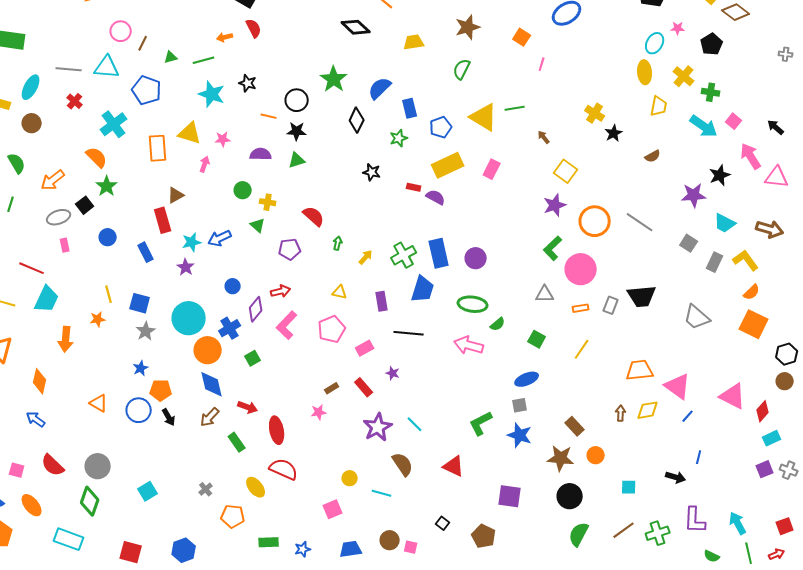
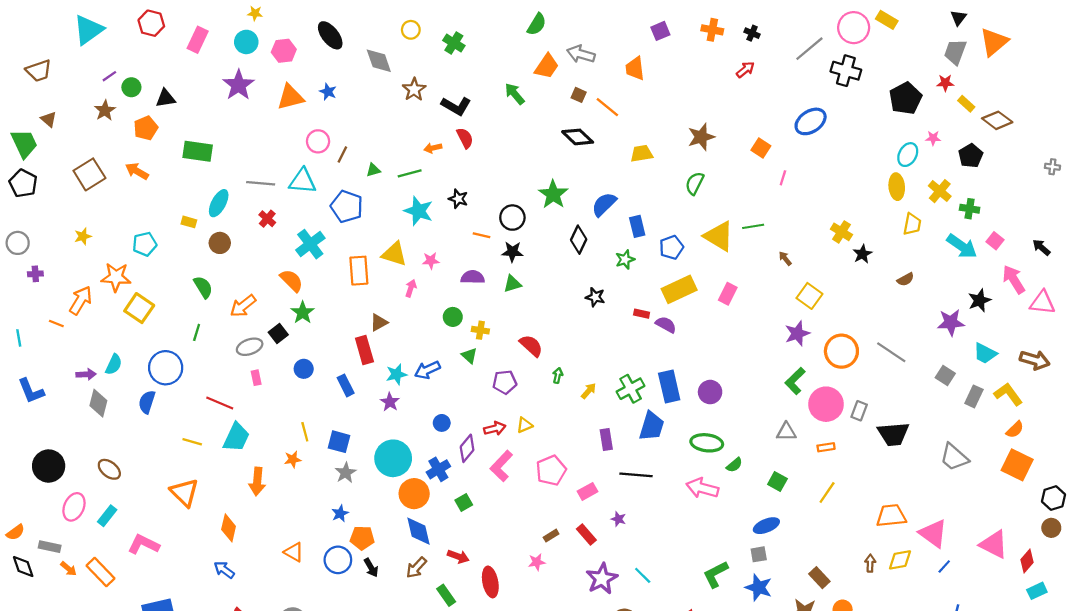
yellow triangle: (340, 292) -> (525, 425), moved, turned -35
gray rectangle: (611, 305) -> (859, 411), moved

